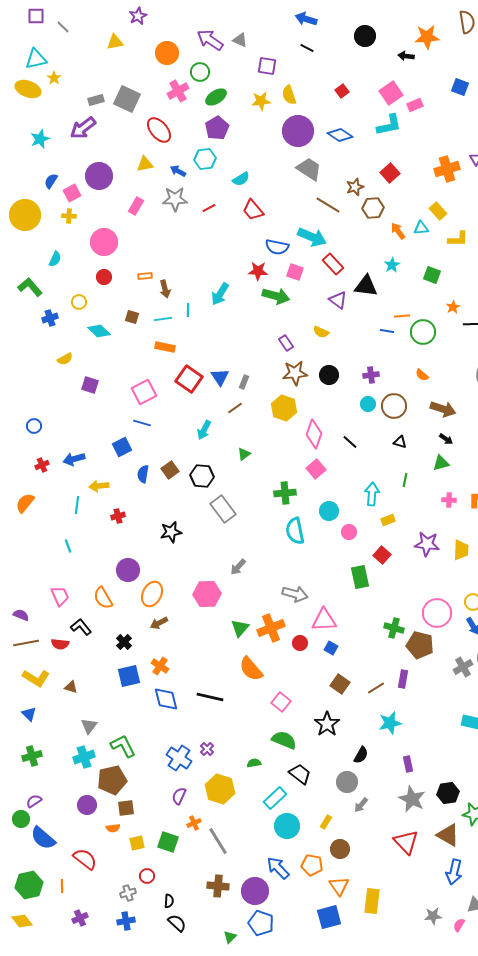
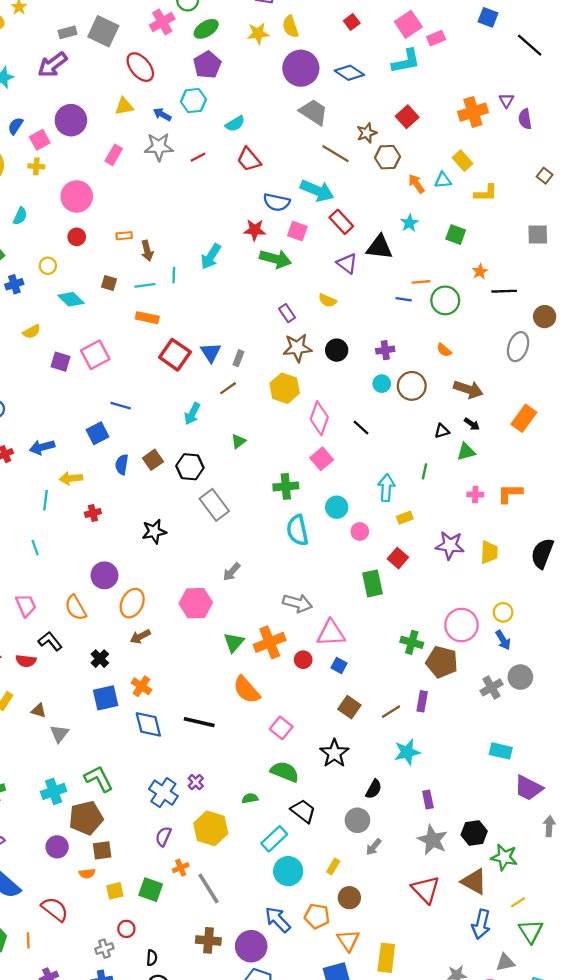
pink square: (144, 392) -> (95, 355), moved
black triangle: (400, 442) -> (442, 431), moved, turned -32
gray triangle: (89, 726) -> (59, 734), moved

